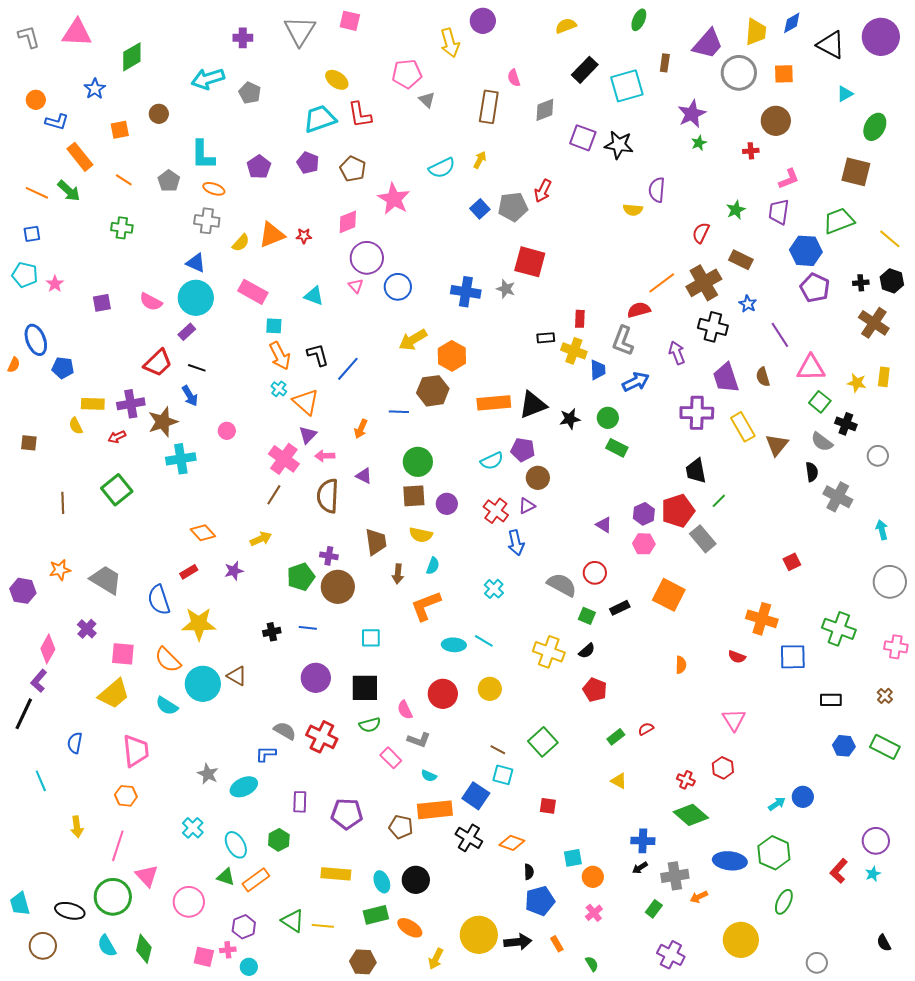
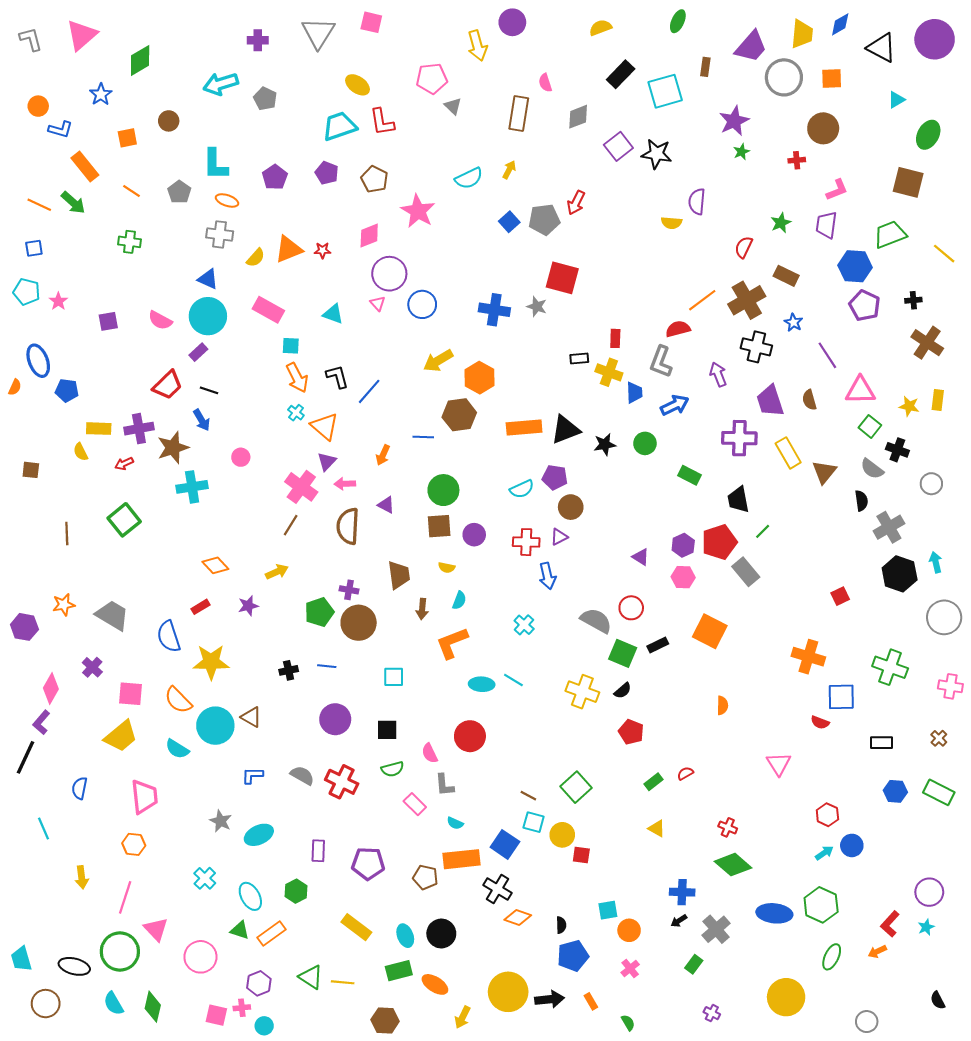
pink triangle: (77, 33) -> (82, 35), turned -44
purple square: (583, 138) -> (618, 146), turned 32
black hexagon: (892, 281) -> (900, 574), moved, size x1.4
green rectangle: (617, 448) -> (690, 475), moved
gray cross: (838, 497) -> (889, 527), turned 32
red cross: (496, 511) -> (526, 542), turned -35
yellow semicircle: (421, 535) -> (447, 568), size x0.7
green square: (587, 616) -> (623, 653), size x1.5
red semicircle: (737, 657) -> (820, 722), moved
black square: (365, 688) -> (387, 730), size x0.7
yellow circle: (490, 689) -> (562, 835), moved
gray L-shape: (419, 740) -> (444, 785), turned 65
blue L-shape: (266, 754) -> (252, 775), moved
red hexagon: (723, 768) -> (827, 815), moved
orange diamond: (512, 843) -> (518, 918), moved
yellow rectangle: (336, 874) -> (356, 927), turned 32
gray cross: (675, 876) -> (716, 929), turned -32
orange arrow: (699, 897) -> (877, 952), moved
purple cross: (671, 955) -> (712, 1013), size x0.6

